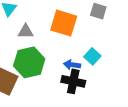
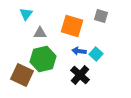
blue arrow: (72, 65) -> (79, 51), moved
black cross: (73, 81) -> (80, 75), turned 30

